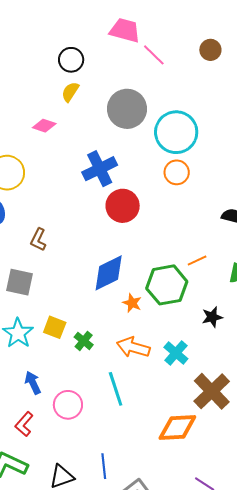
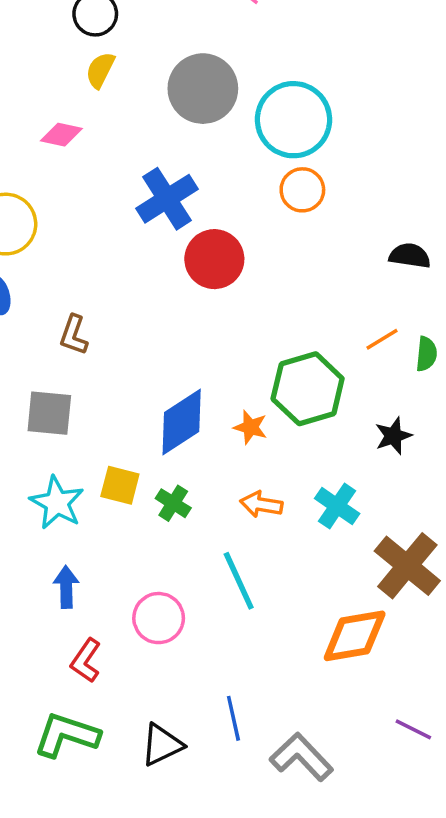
orange line: (197, 261) -> (382, 339), moved
blue diamond: (109, 273) -> (182, 422), moved
orange arrow: (133, 347) -> (261, 504), size x0.7
blue arrow: (33, 383) -> (66, 587), moved, turned 30

